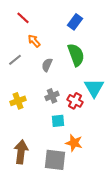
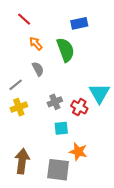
blue rectangle: (75, 22) -> (79, 23), turned 42
green semicircle: (76, 55) -> (65, 50), moved
gray line: (15, 60) -> (16, 85), moved
gray semicircle: (47, 65) -> (38, 69), moved, turned 128

